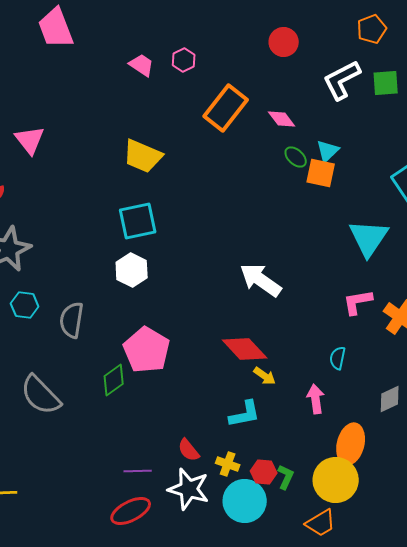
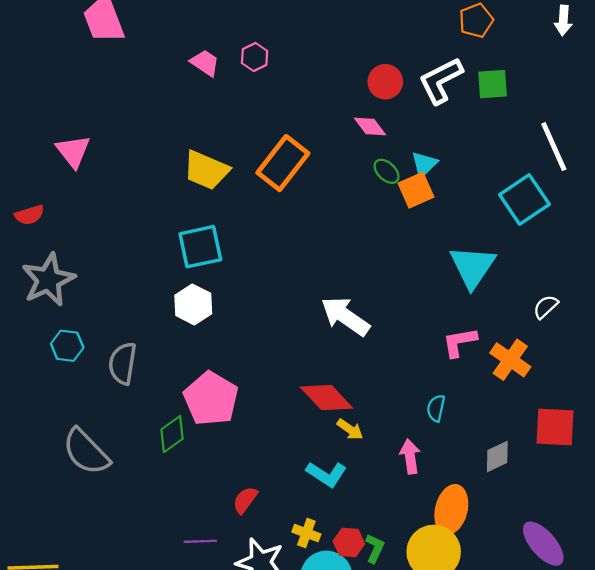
red circle: (284, 42) -> (385, 82), moved
orange rectangle: (226, 108) -> (283, 163), moved
orange square: (321, 173) -> (416, 190), turned -36
cyan L-shape: (245, 414) -> (326, 474), turned 44
red semicircle: (189, 450) -> (245, 500), moved, turned 75

